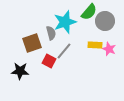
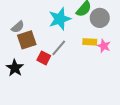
gray semicircle: (51, 33) -> (18, 27), moved, turned 64
black star: (20, 71) -> (15, 68), turned 30

